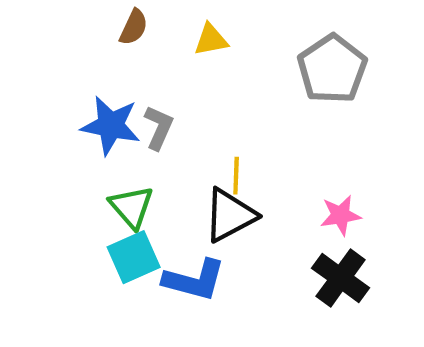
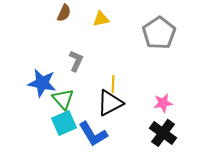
blue star: (111, 125) -> (42, 83), moved
blue L-shape: (194, 280) -> (93, 134), turned 44

